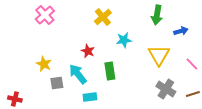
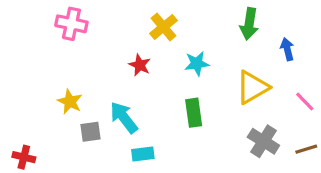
pink cross: (45, 15) -> (71, 24), turned -36
blue arrow: (181, 31) -> (287, 49), turned -88
red star: (88, 51) -> (140, 65), moved
yellow triangle: (159, 55) -> (252, 87), turned 30
green rectangle: (110, 71) -> (194, 113), moved

